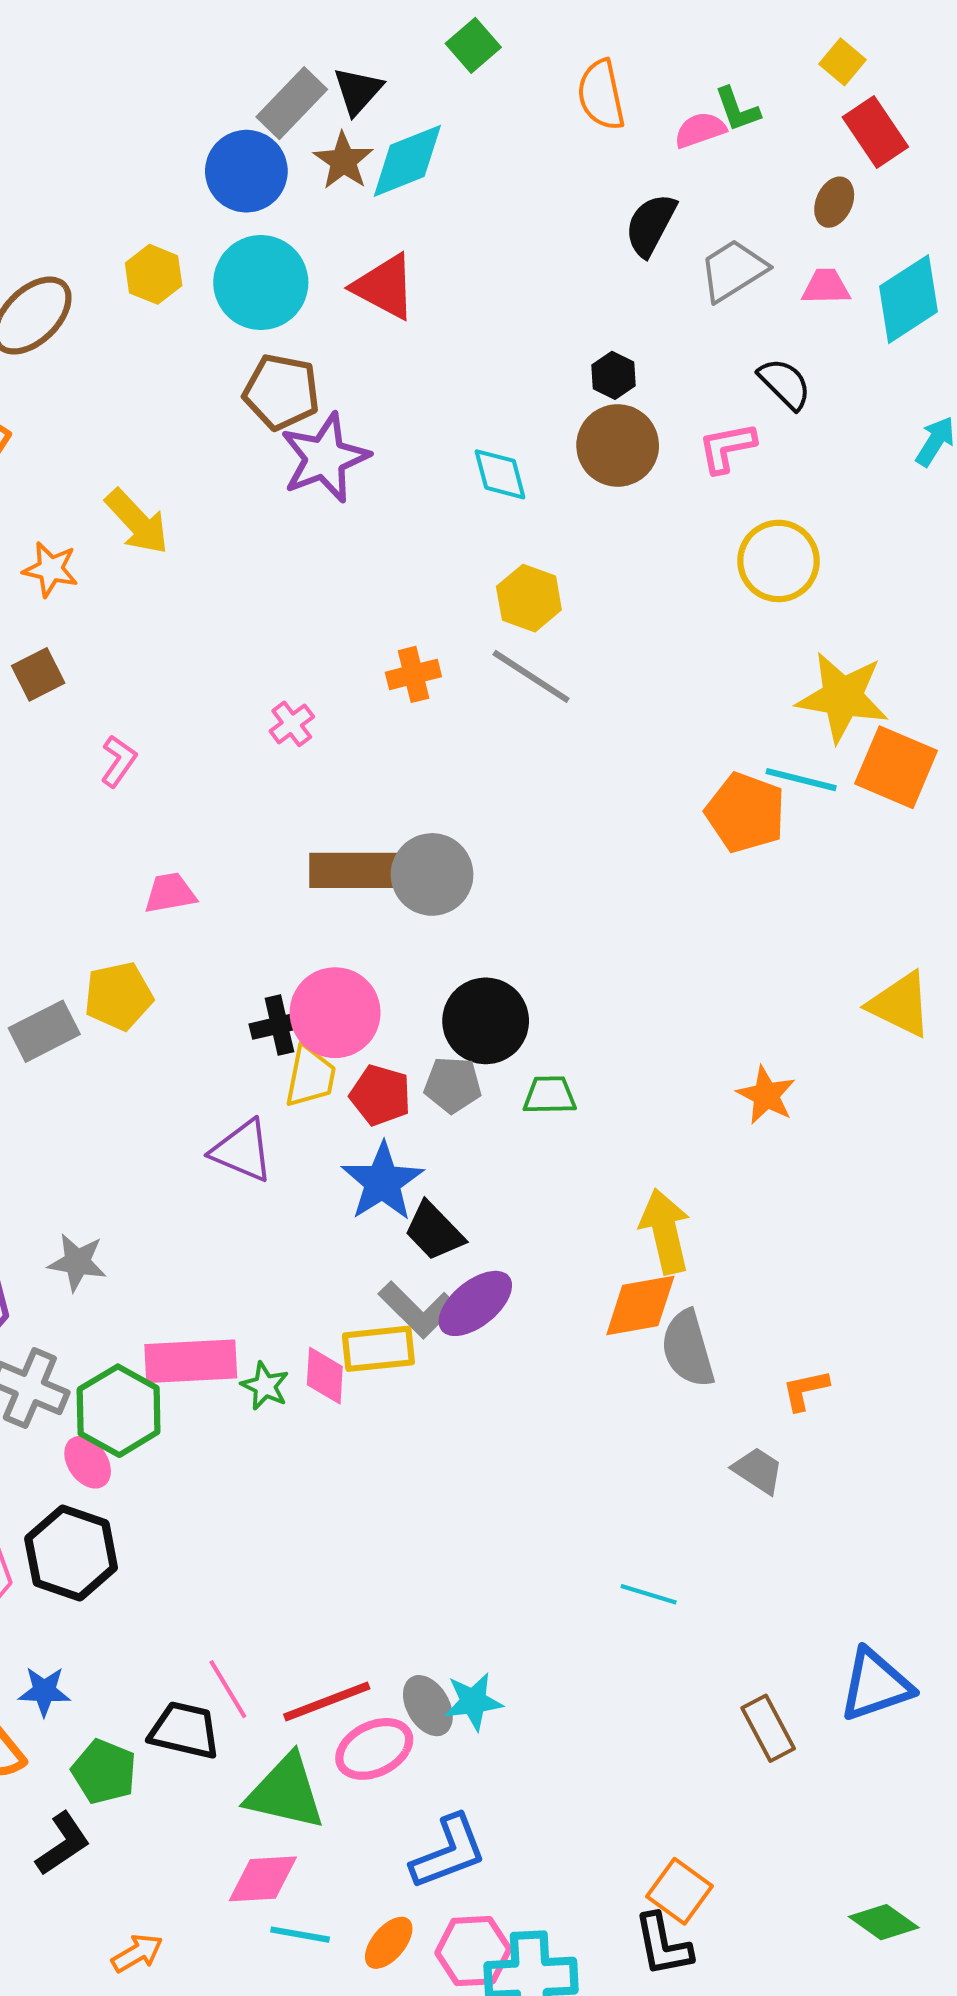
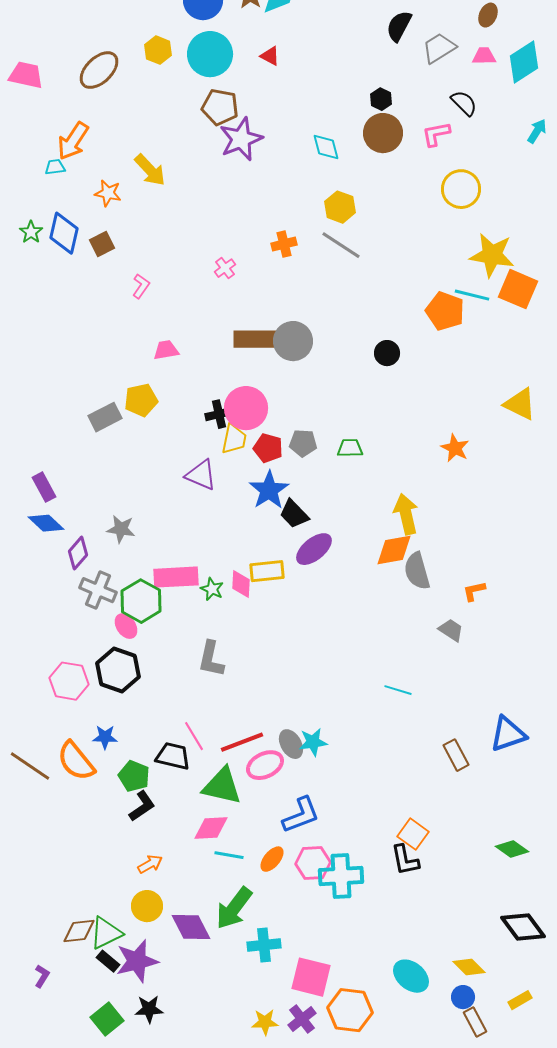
red triangle: (385, 287) -> (270, 56), size x0.6
black circle: (486, 1021) -> (387, 353), moved, size x0.6
gray L-shape: (418, 1310) -> (211, 659), moved, turned 57
black L-shape: (63, 1844) -> (142, 806), moved

